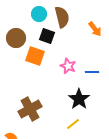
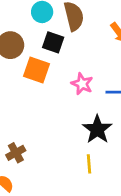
brown cross: (30, 109) -> (16, 153), moved, size x0.6
yellow line: (73, 124) -> (89, 164), turned -56

